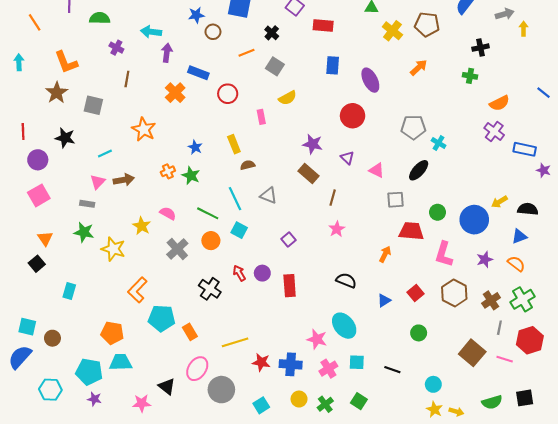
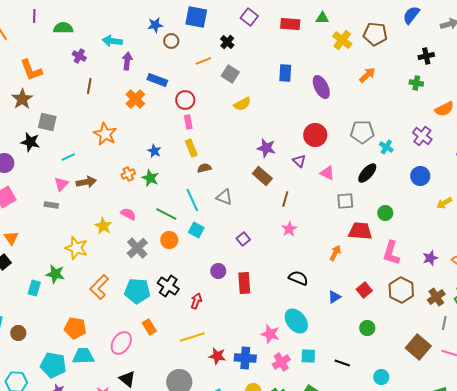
red rectangle: (323, 26) -> (290, 24), moved
gray square: (93, 105) -> (47, 122), moved
red circle: (353, 116) -> (315, 135), moved
pink rectangle: (261, 117) -> (188, 122), moved
purple cross: (494, 131) -> (422, 136), moved
blue circle: (474, 220) -> (420, 176), moved, size x0.7
green star: (84, 232) -> (55, 274), moved
red arrow: (239, 273) -> (196, 301), moved, turned 49
cyan pentagon: (162, 318) -> (137, 291), moved
pink ellipse: (197, 369) -> (121, 343), moved

